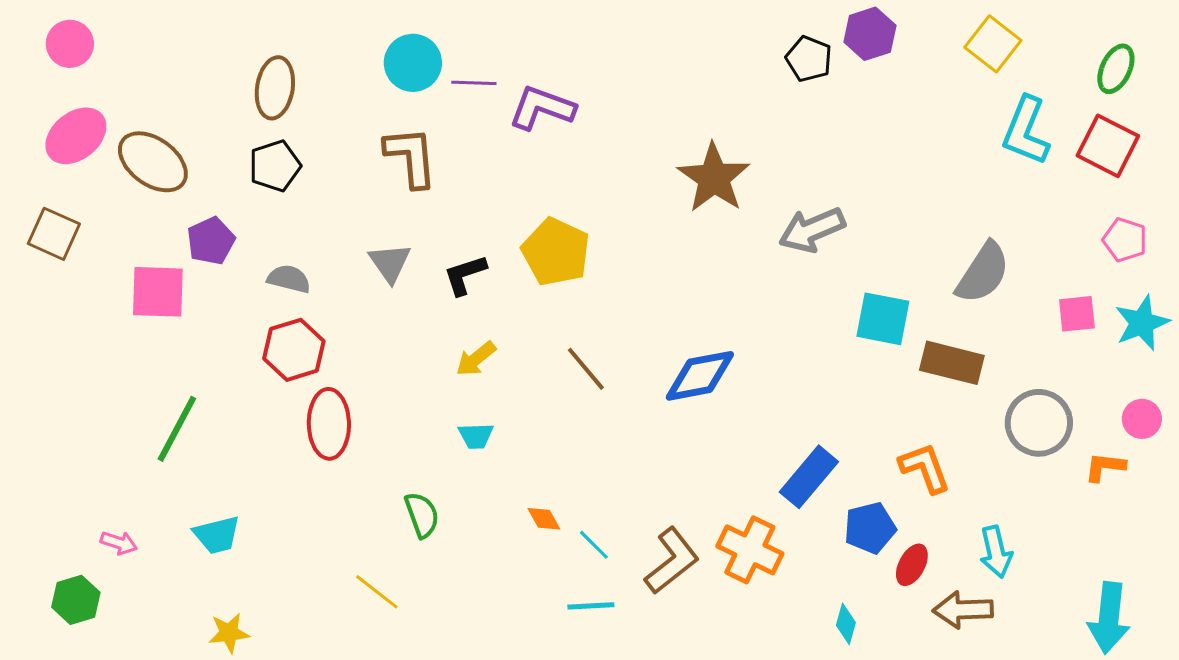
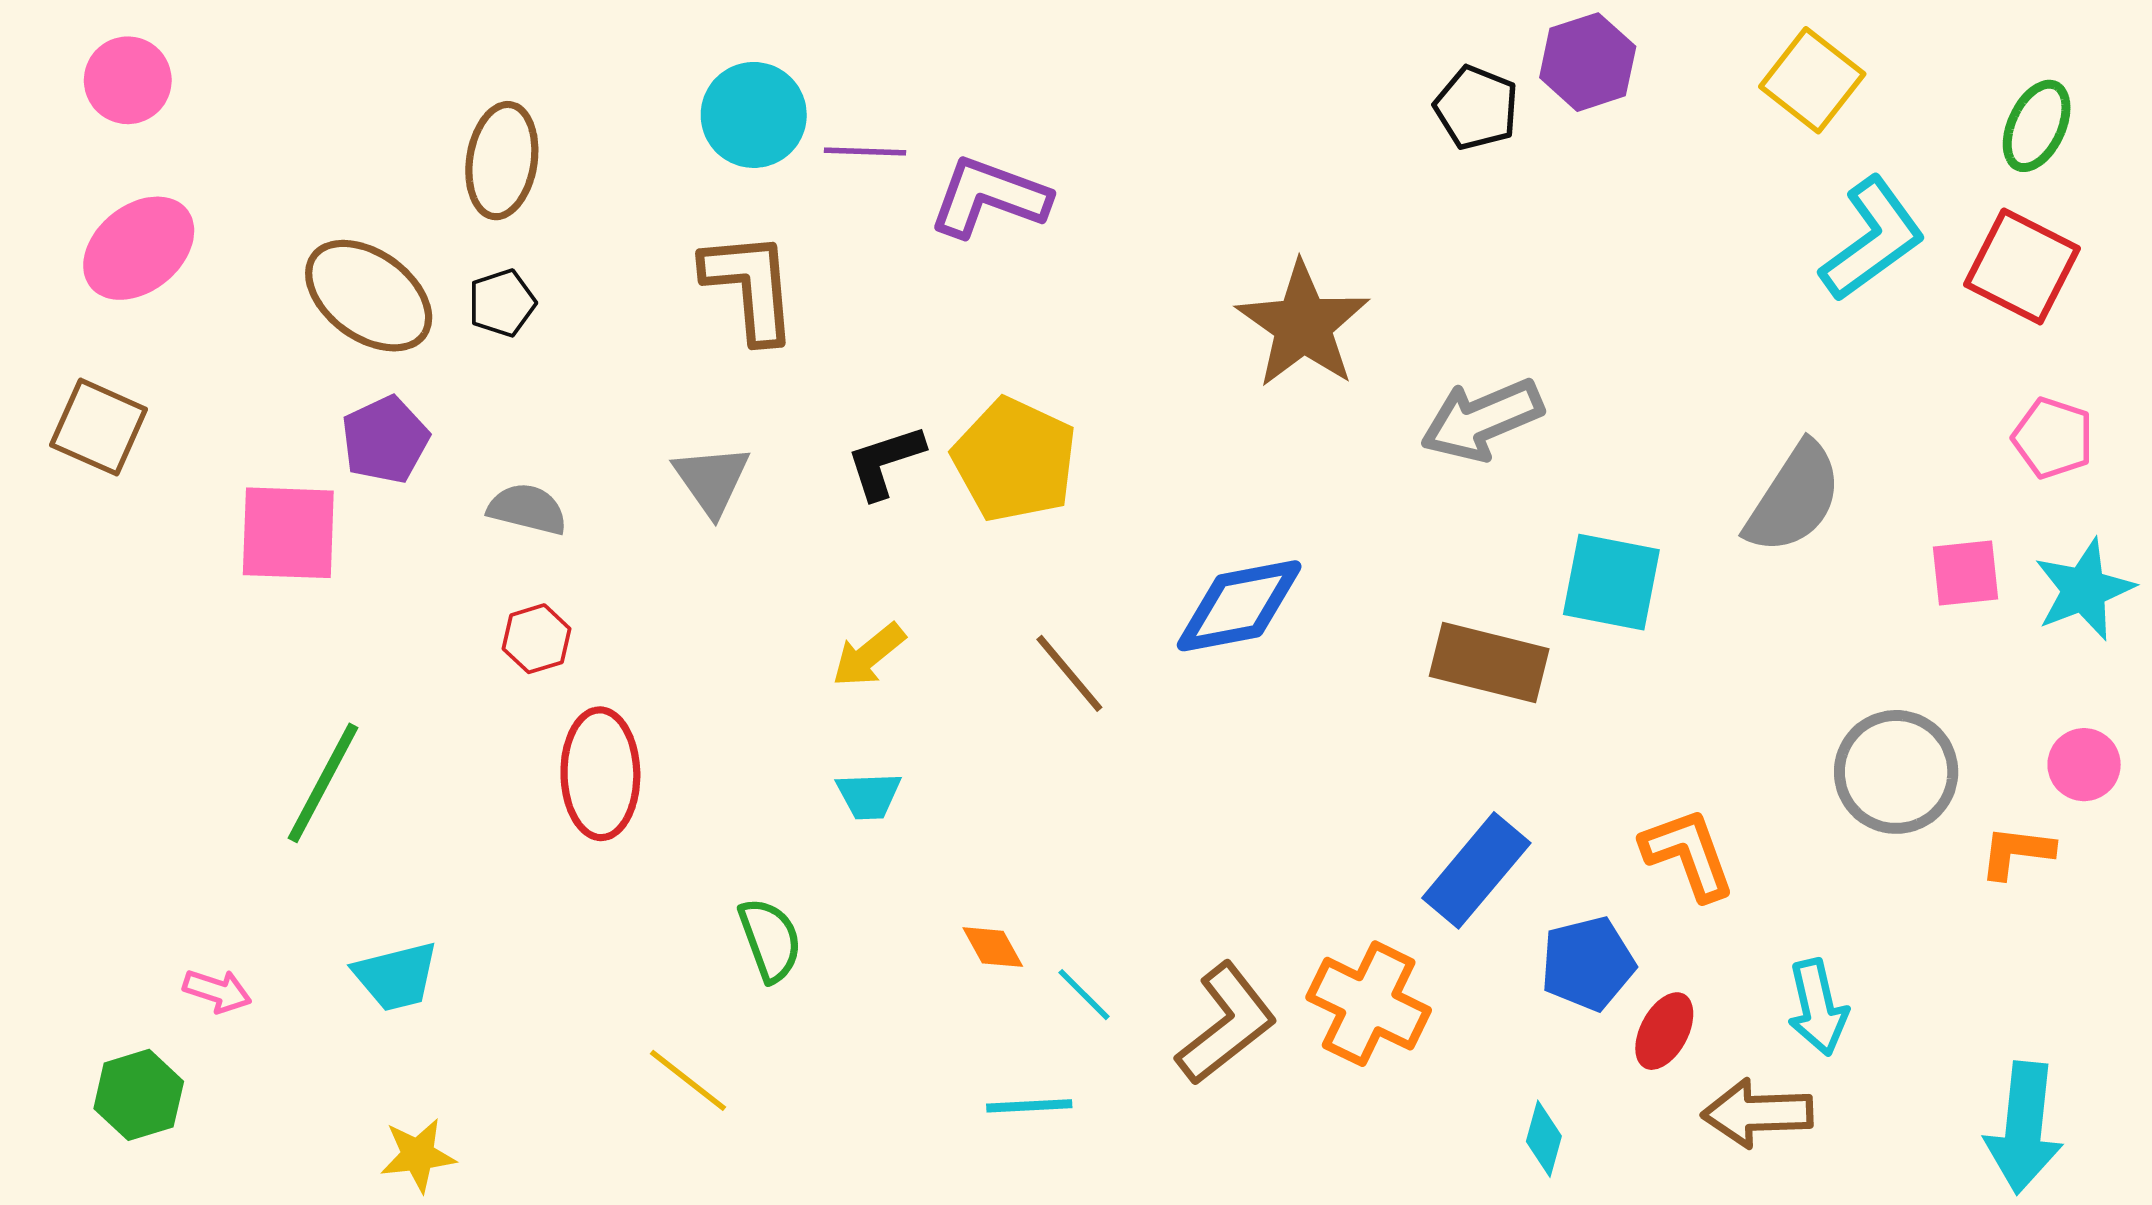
cyan L-shape: (1026, 131) -> (1872, 239), turned -148
brown ellipse: (153, 162) -> (369, 296), moved
black pentagon: (275, 166) -> (502, 303), size x0.7
black L-shape: (465, 275) -> (885, 462), moved
red hexagon: (294, 350) -> (537, 639), size x0.6
brown rectangle: (952, 363) -> (1489, 662), moved
blue diamond: (700, 376) -> (1239, 606), moved
cyan line: (591, 606) -> (1029, 1106), moved

